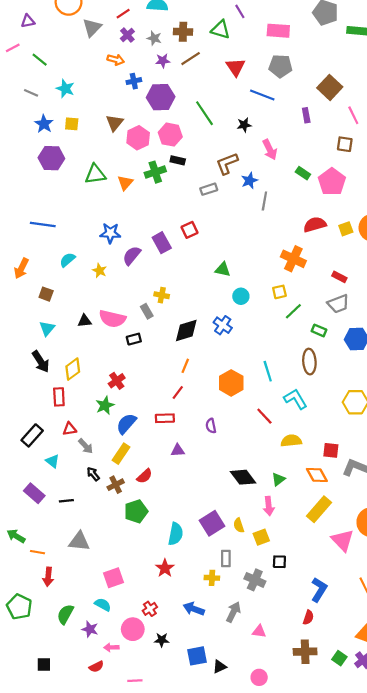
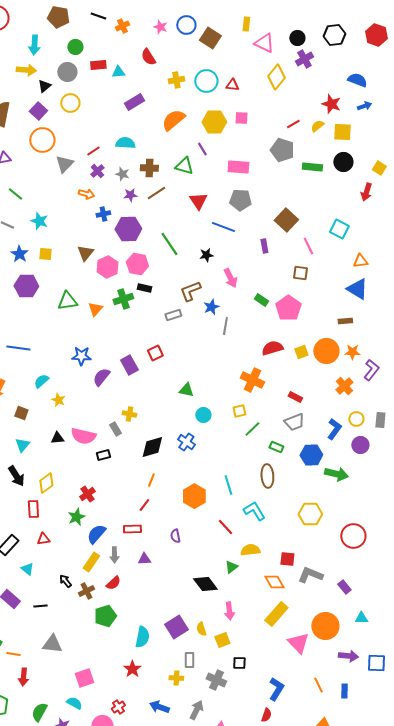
yellow star: (100, 271) -> (58, 400), moved
gray arrow: (86, 446) -> (114, 555), moved, turned 42
green triangle: (278, 479) -> (231, 567), moved

